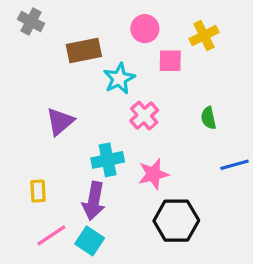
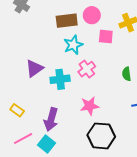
brown rectangle: (84, 51) -> (67, 21), moved
cyan cross: (108, 160) -> (60, 79), moved
yellow rectangle: (38, 191) -> (17, 110), turned -56

